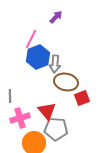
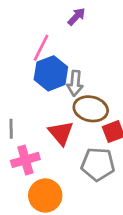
red triangle: (47, 111) -> (61, 133), moved
gray pentagon: (56, 129) -> (98, 164), moved

